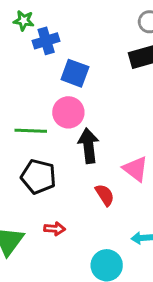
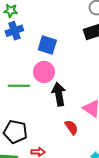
blue cross: (46, 41) -> (14, 31), moved
black pentagon: (38, 177) -> (15, 132), moved

